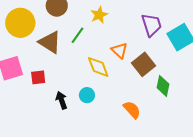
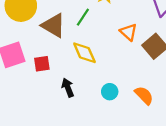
yellow diamond: (98, 67) -> (84, 53), moved
cyan circle: (87, 95) -> (110, 92), moved

